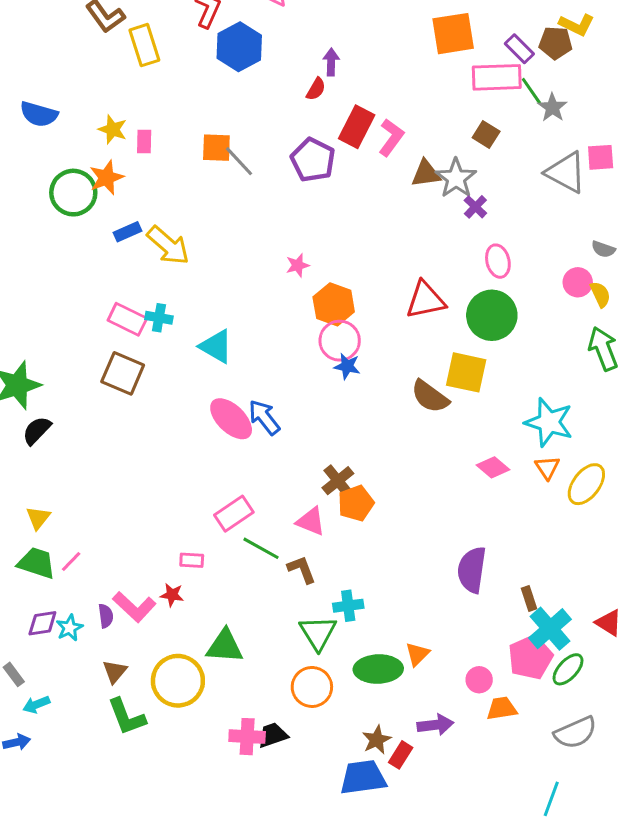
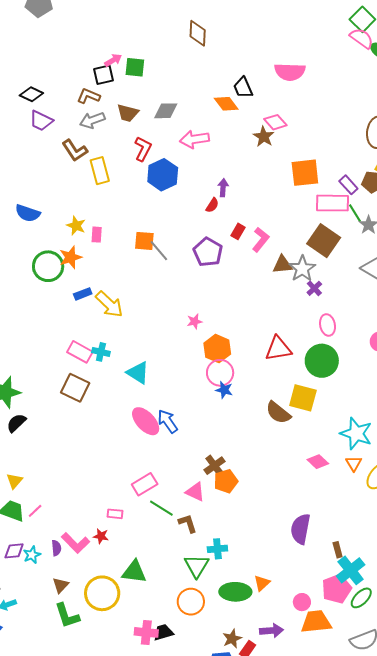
red rectangle: (357, 127) -> (238, 231), size x0.6
brown square: (486, 135) -> (324, 241), size x1.8
orange trapezoid: (502, 708) -> (316, 622), size x1.5

